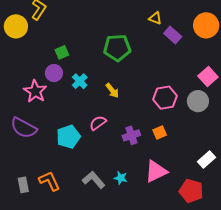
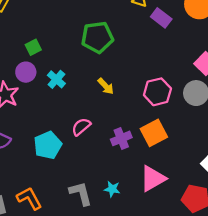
yellow arrow: (112, 91) -> (106, 86), moved
orange square: (160, 133) -> (154, 133), size x1.6
gray L-shape: (94, 180) -> (81, 193), turned 30

